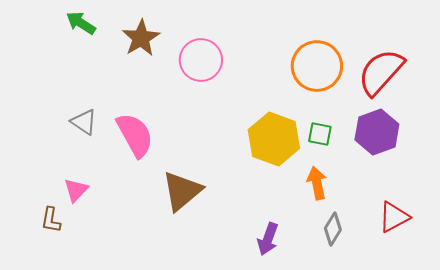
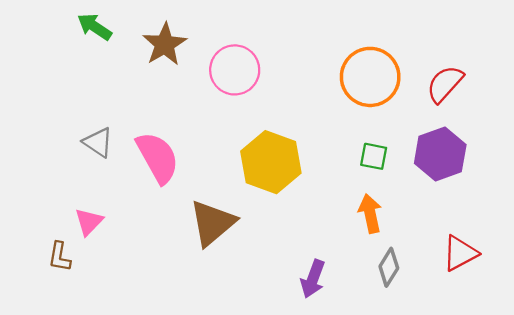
red semicircle: (381, 72) -> (445, 84), size x0.7
yellow hexagon: (274, 139) -> (271, 162), moved

